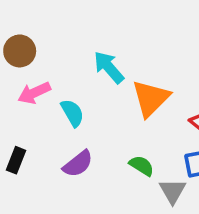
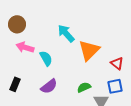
pink arrow: (34, 93) -> (25, 47), turned 42
green semicircle: (142, 166) -> (84, 87), turned -56

